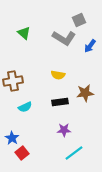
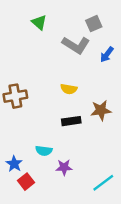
green triangle: (24, 33) -> (39, 22), moved
cyan semicircle: (25, 107) -> (44, 151), moved, turned 32
purple star: (64, 130) -> (64, 167), moved
cyan line: (74, 153) -> (103, 183), moved

